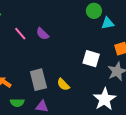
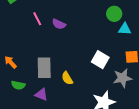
purple semicircle: (42, 34) -> (59, 24), turned -32

